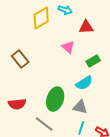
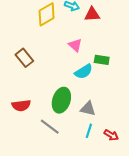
red triangle: (86, 27) -> (92, 14), moved
green rectangle: (93, 61) -> (102, 60), turned 40
cyan semicircle: (84, 83) -> (84, 72), moved

